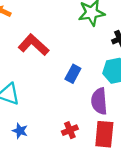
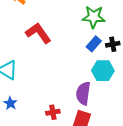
blue rectangle: (73, 74) -> (94, 44), moved

